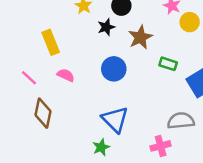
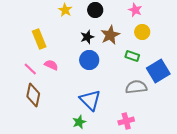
yellow circle: (190, 22) -> (142, 32), moved
black star: (106, 27) -> (87, 37), moved
pink line: (29, 78) -> (30, 69), moved
gray semicircle: (181, 121) -> (136, 87), moved

